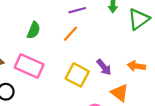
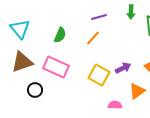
purple arrow: (104, 67) -> (123, 68), turned -77
orange triangle: (120, 93) -> (137, 91), turned 48

